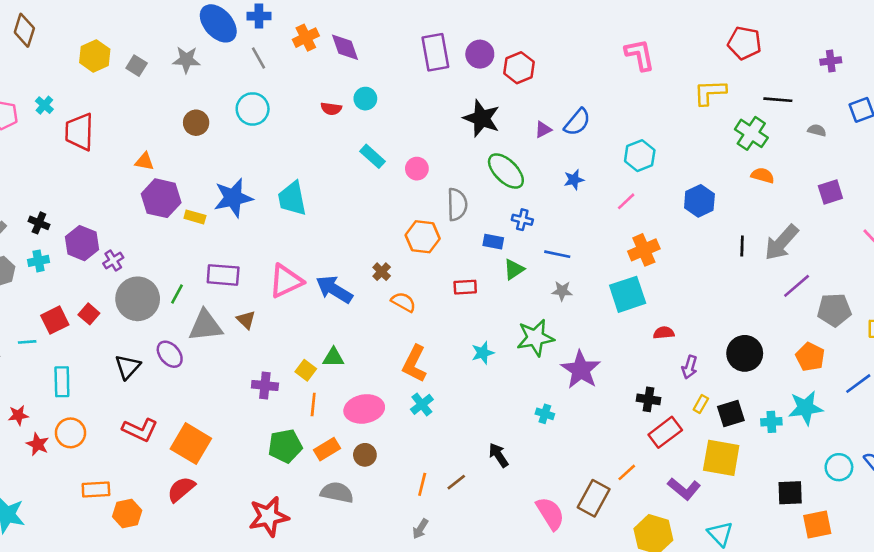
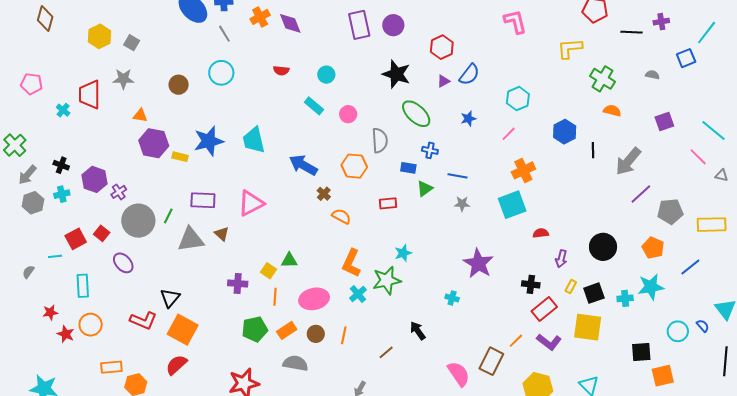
gray star: (186, 60) -> (123, 79), moved
red hexagon: (519, 68) -> (442, 47), moved
cyan circle: (365, 99) -> (326, 75), moved
black line: (778, 100) -> (632, 32), moved
cyan cross: (44, 105) -> (63, 110), moved
black line: (742, 246) -> (593, 150), moved
blue arrow: (334, 289) -> (303, 165), moved
green star: (535, 338) -> (387, 280), moved
purple ellipse: (170, 354) -> (123, 263), moved
black triangle: (128, 367) -> (170, 298), moved
orange line: (422, 484) -> (344, 335), moved
purple L-shape: (684, 489) -> (549, 342), moved

